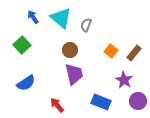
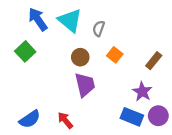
blue arrow: (33, 17) -> (38, 19), size x1.5
orange square: (111, 51) -> (115, 55), moved
blue semicircle: (26, 83) -> (30, 119), moved
blue rectangle: (101, 102) -> (132, 117), moved

